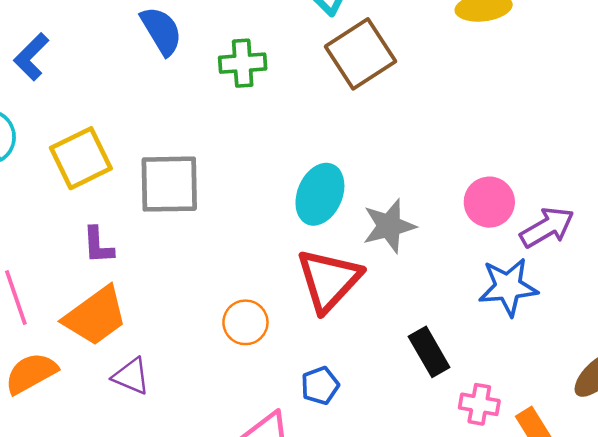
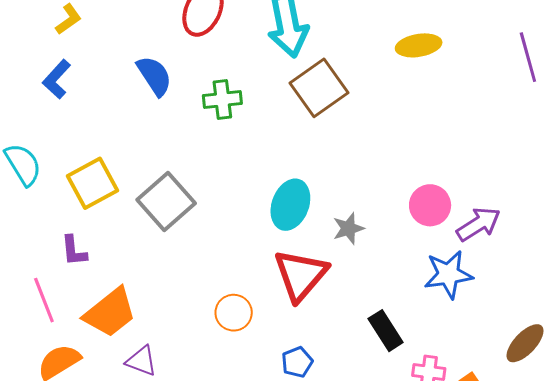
blue L-shape: (31, 57) -> (57, 79), moved
gray square: (169, 184) -> (166, 202), turned -38
gray star: (389, 226) -> (348, 228), size x0.7
purple L-shape: (98, 245) -> (74, 251), moved

